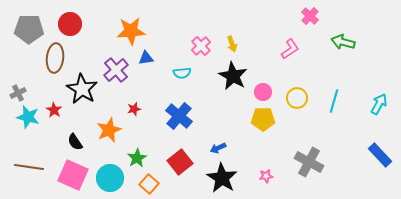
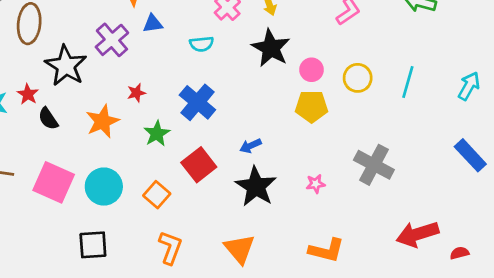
black semicircle: (75, 142) -> (48, 119), moved
green star: (137, 158) -> (157, 134), moved

